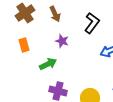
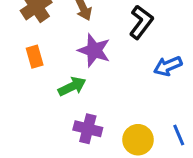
purple star: (62, 41) -> (94, 50), size x1.5

